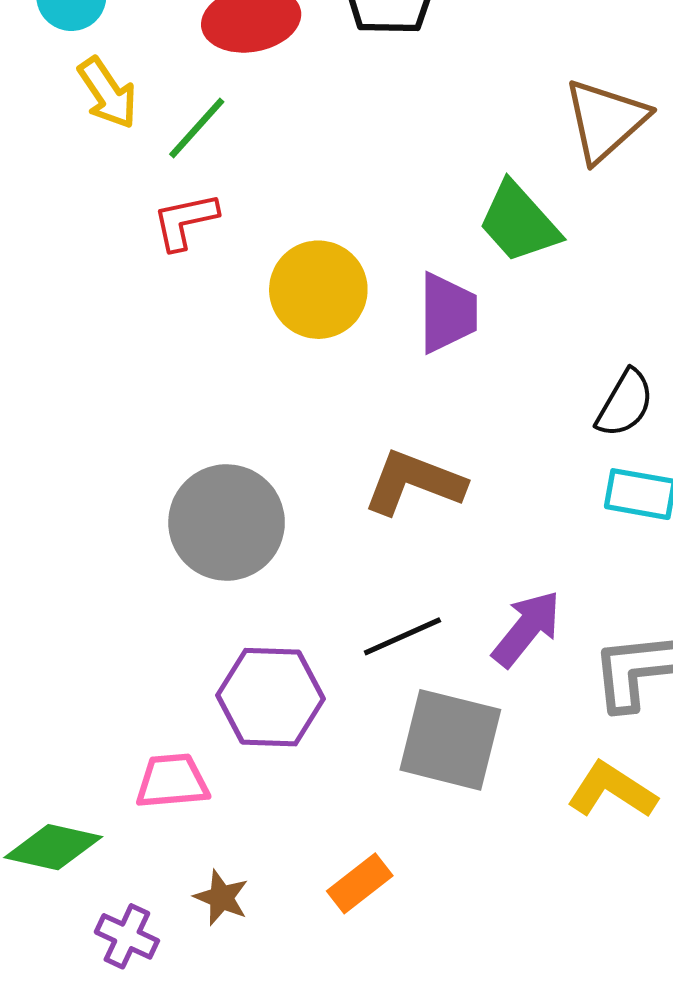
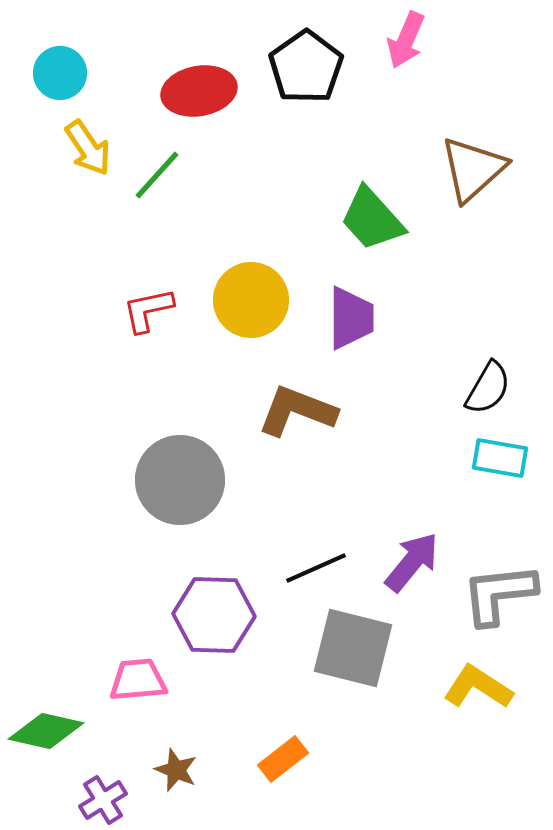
red L-shape: (185, 221) -> (148, 310), moved
green trapezoid: (519, 222) -> (372, 219), moved
brown L-shape: (414, 482) -> (297, 411), moved
purple cross: (127, 936) -> (103, 800), turned 33

